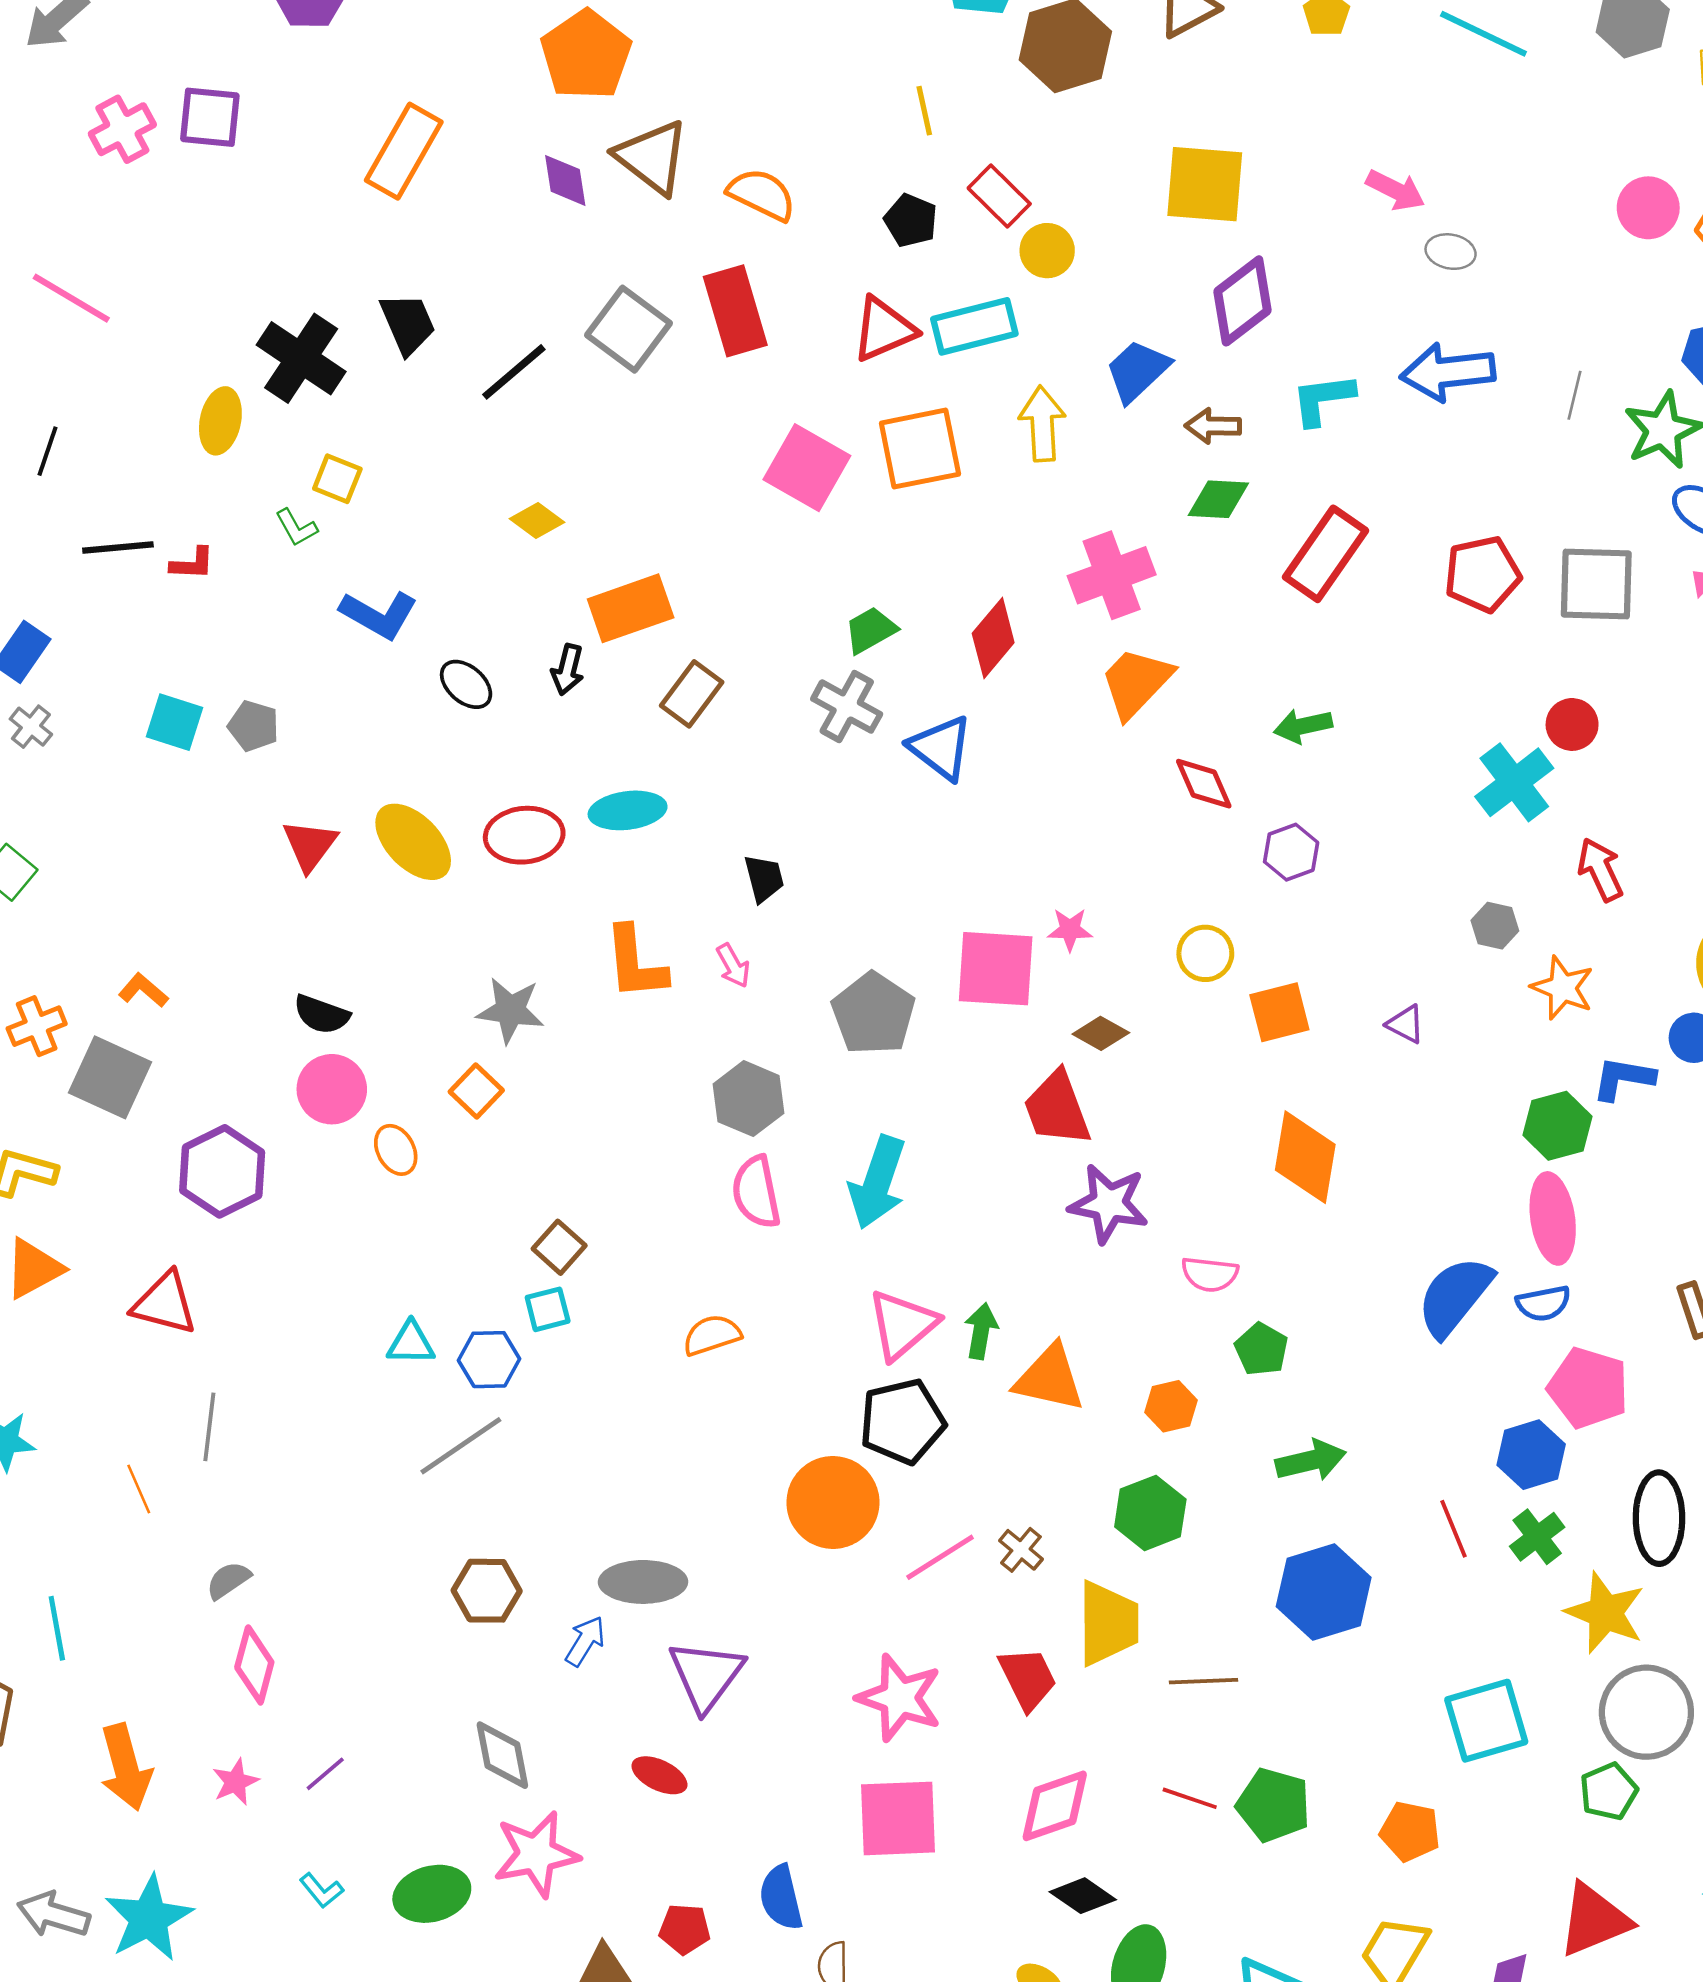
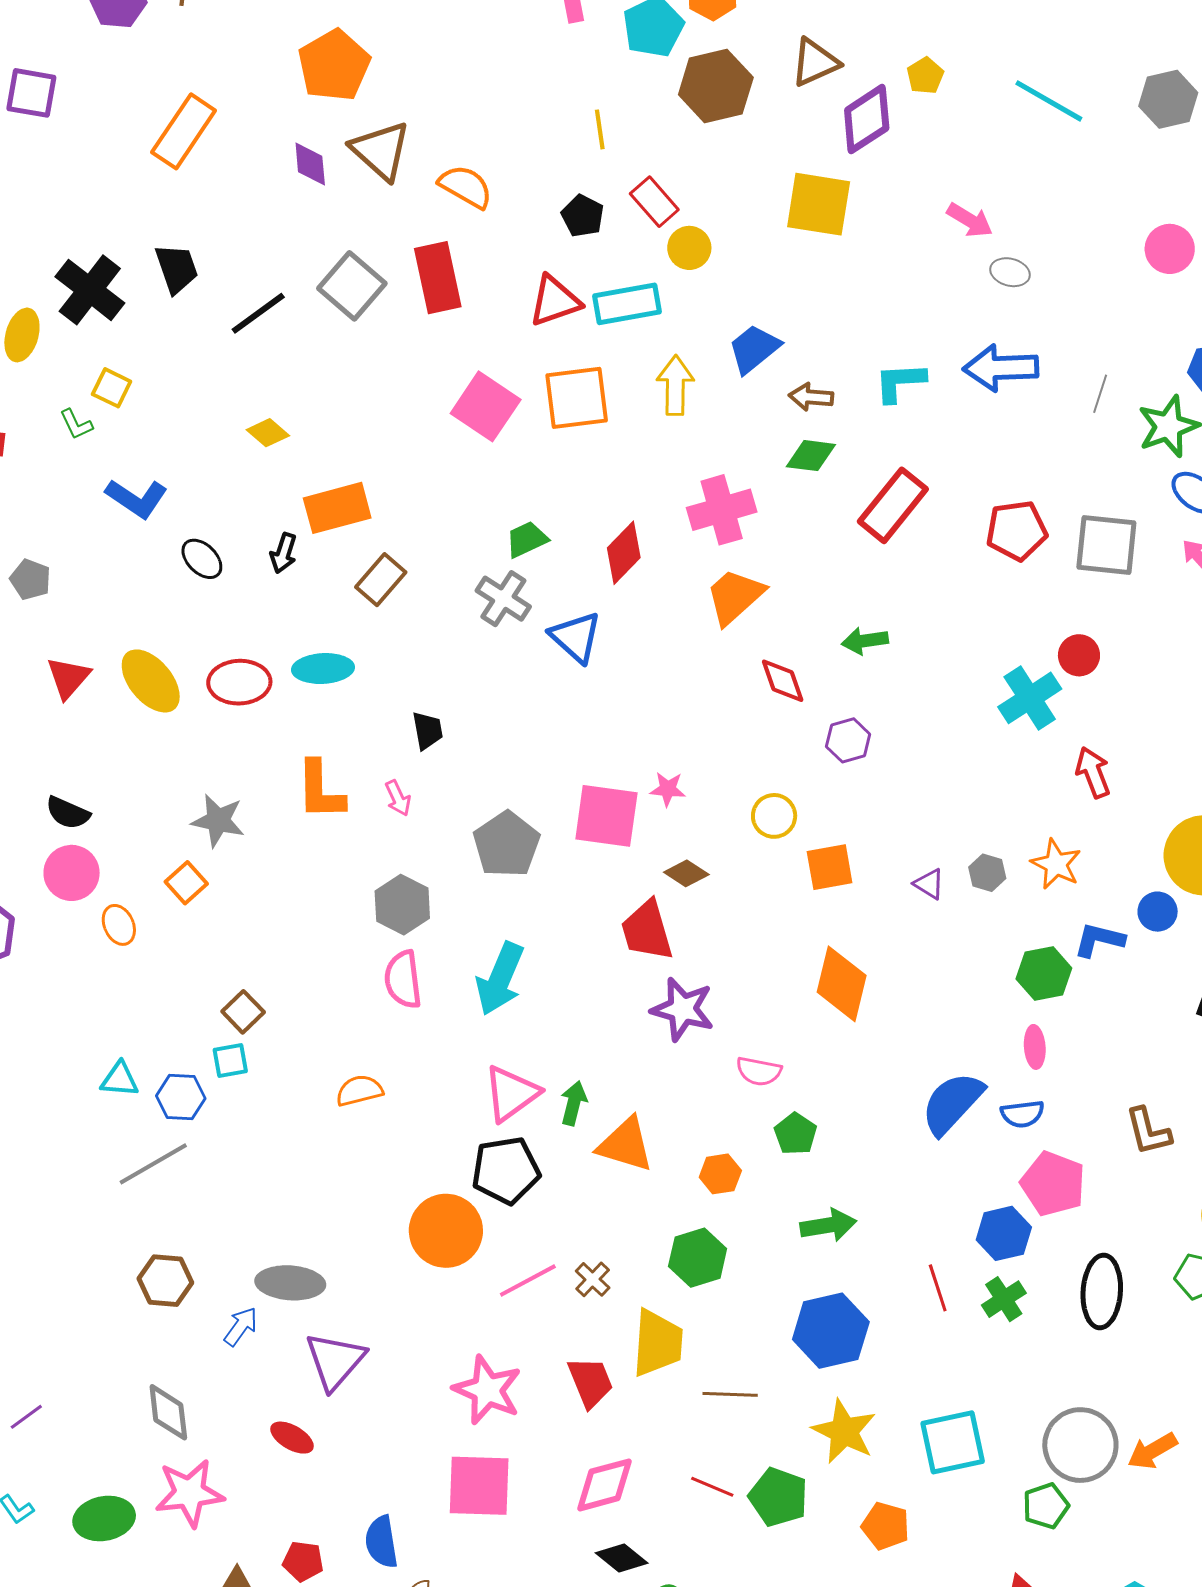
purple diamond: (1242, 301) -> (867, 119), moved
gray hexagon: (1495, 926) -> (987, 873), moved
pink ellipse: (1553, 1218) -> (1035, 1047), size x0.6
yellow star: (1605, 1613) -> (844, 1431), moved

